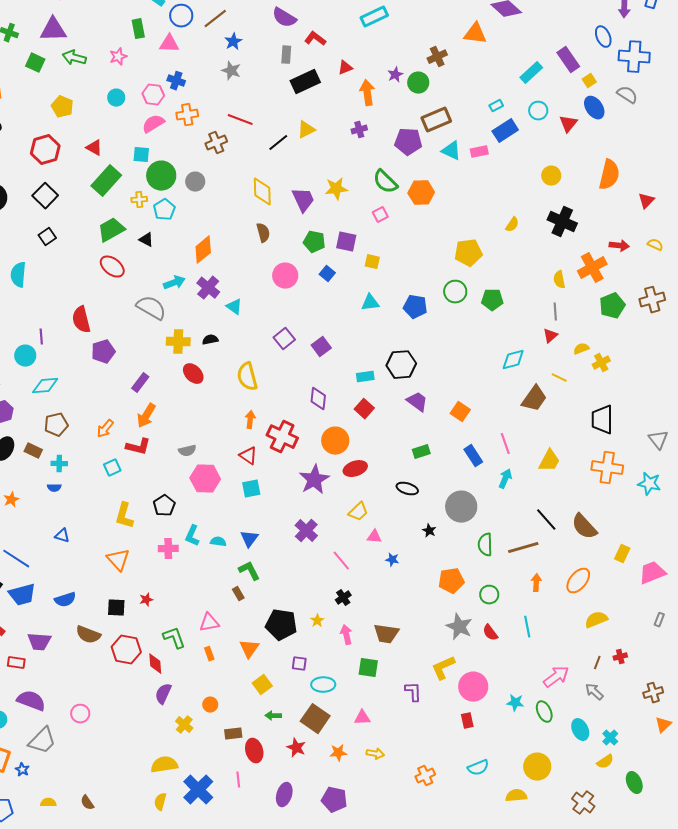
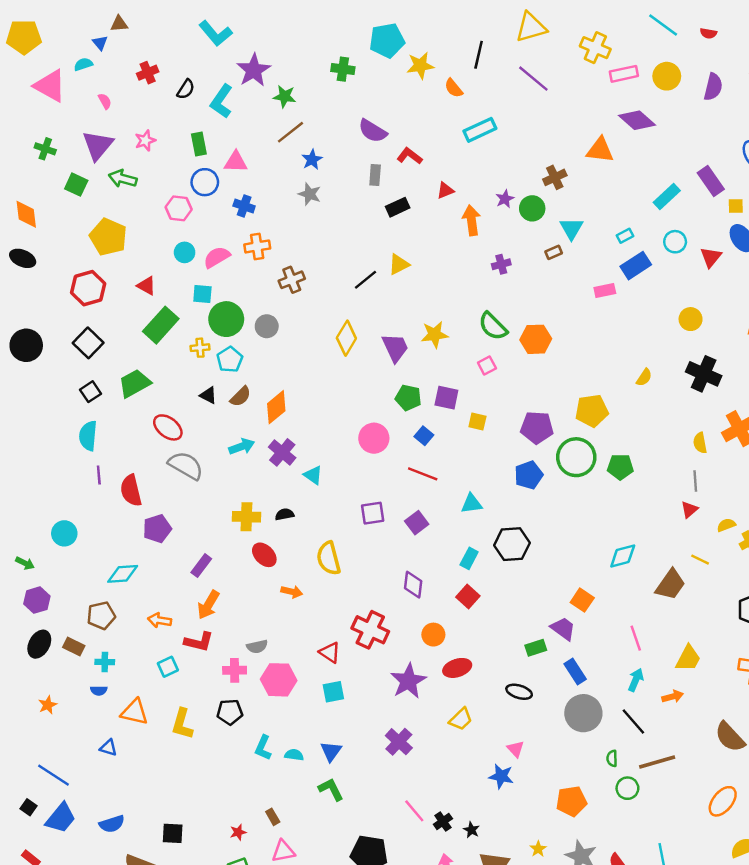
blue circle: (181, 16) -> (205, 182), moved
purple triangle: (53, 30) -> (98, 145), turned -48
pink star: (118, 57) -> (145, 140), moved
yellow square: (589, 81) -> (736, 206), turned 32
black rectangle: (305, 82) -> (398, 207), size x0.7
pink hexagon: (153, 95) -> (179, 208), moved
cyan circle: (116, 98) -> (185, 252), moved
yellow pentagon: (62, 107) -> (108, 237), size x1.4
red line: (240, 120) -> (423, 474), moved
brown rectangle: (436, 120) -> (554, 252), size x0.5
purple cross: (359, 130) -> (501, 264), moved
purple pentagon: (408, 142) -> (537, 427), moved
cyan triangle: (451, 151) -> (571, 229), moved, turned 35
yellow diamond: (262, 192) -> (346, 338), turned 32
green trapezoid: (111, 230) -> (135, 383), moved
brown semicircle: (263, 233) -> (240, 396), moved, turned 60
cyan semicircle: (18, 275) -> (88, 436), moved
green circle: (455, 292) -> (576, 457), size x1.4
cyan triangle: (370, 303) -> (471, 504), moved
blue pentagon: (415, 307) -> (529, 475), turned -30
gray semicircle: (151, 308) -> (186, 466), moved
purple line: (41, 337) -> (99, 475), moved
purple square: (284, 339) -> (373, 513), turned 30
cyan diamond: (513, 360) -> (623, 556), moved
cyan rectangle: (365, 377) -> (469, 558), turned -54
cyan diamond: (45, 386) -> (123, 574), moved
purple trapezoid: (417, 402) -> (563, 629), moved
orange arrow: (250, 420) -> (292, 592), moved, turned 96
orange arrow: (105, 429) -> (160, 620), turned 60
orange circle: (335, 441) -> (433, 635), size x0.7
blue rectangle: (473, 456) -> (575, 672), moved
black pentagon: (164, 506) -> (230, 712), turned 30
black line: (546, 520) -> (633, 722), moved
black star: (429, 531) -> (471, 830), moved
pink triangle: (374, 537) -> (516, 749), moved, turned 42
green semicircle: (485, 545) -> (612, 758), size x0.6
pink cross: (168, 549) -> (235, 670), moved
orange triangle: (118, 560) -> (135, 712), moved, turned -35
blue star: (392, 560) -> (501, 776), size x1.5
pink line: (341, 561) -> (414, 811), moved
orange arrow: (536, 583) -> (673, 697), moved, turned 72
brown rectangle: (238, 594) -> (273, 817), moved
blue trapezoid: (22, 595) -> (61, 818), turned -36
green circle: (489, 595) -> (627, 788), moved
red star: (146, 600) -> (238, 832), moved
yellow star: (317, 621) -> (538, 849), moved

